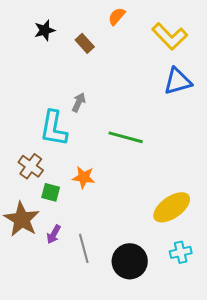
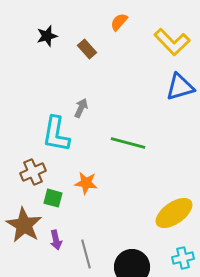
brown cross: (31, 166) -> (33, 172), turned 30
purple arrow: (54, 234) -> (56, 240), turned -42

